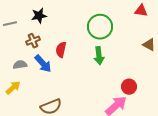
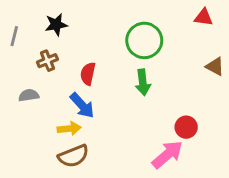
gray line: (10, 24) -> (14, 36), turned -64
blue arrow: (43, 64) -> (82, 105), moved
yellow arrow: (13, 88) -> (69, 129), moved, turned 35

